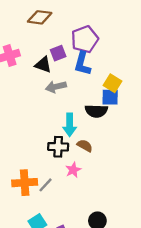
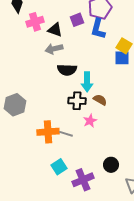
black triangle: (43, 65) -> (55, 30), moved
gray arrow: (56, 87) -> (54, 49), moved
black semicircle: (96, 111) -> (67, 70), moved
gray line: (45, 185) -> (66, 134), turned 64

